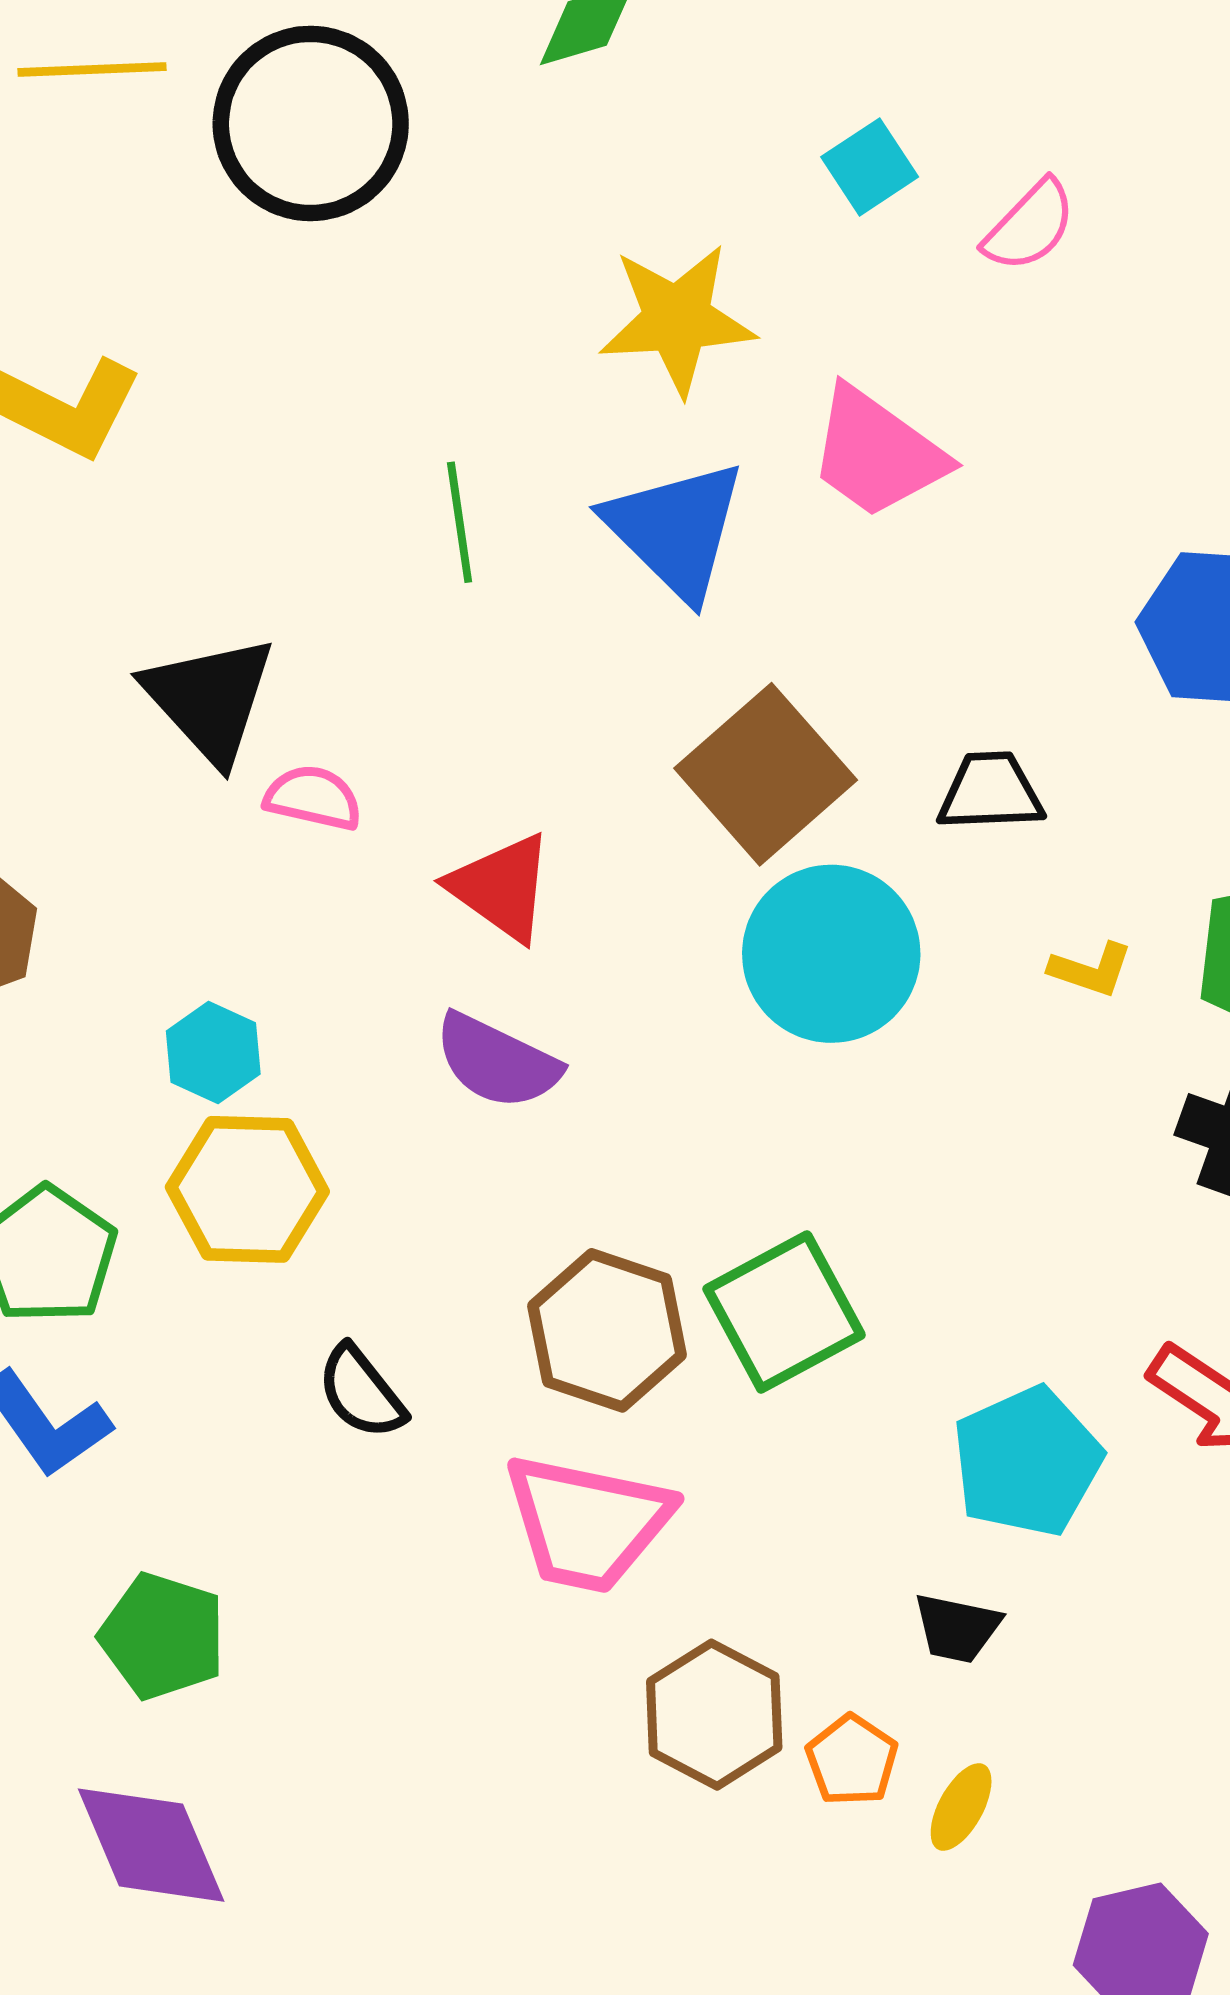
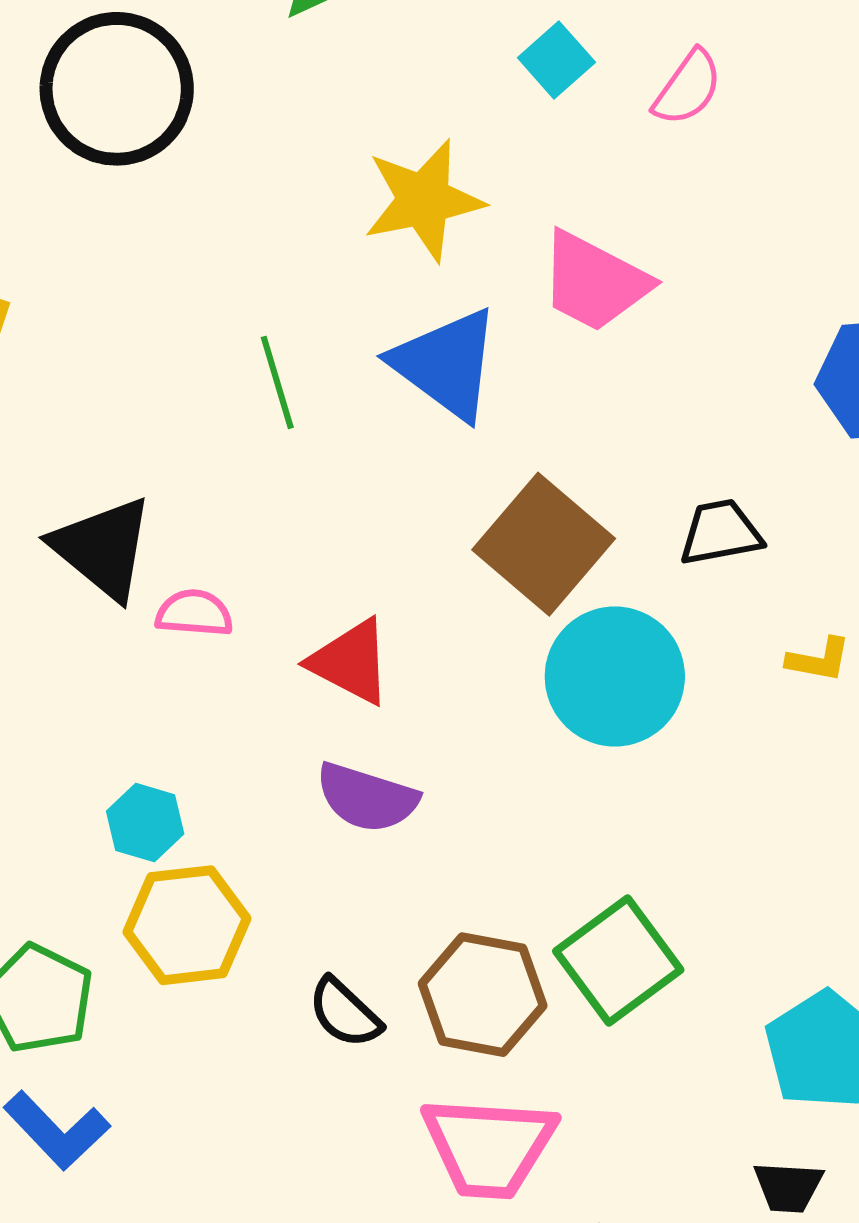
black semicircle: (361, 1392) -> (345, 1013), moved

